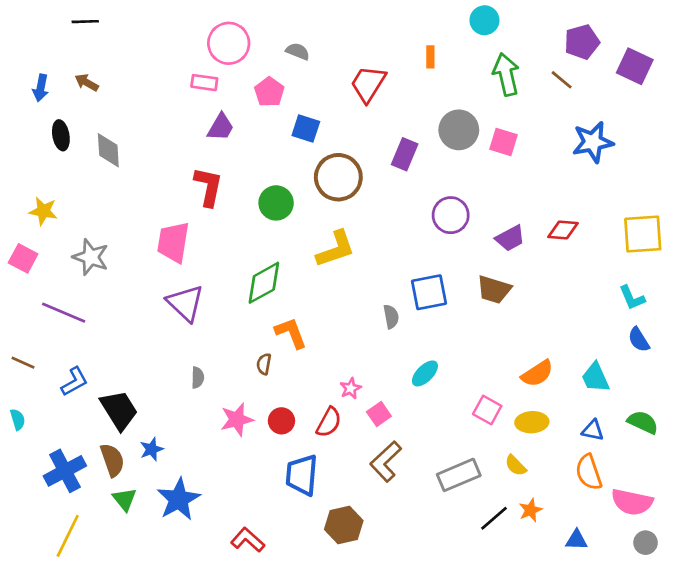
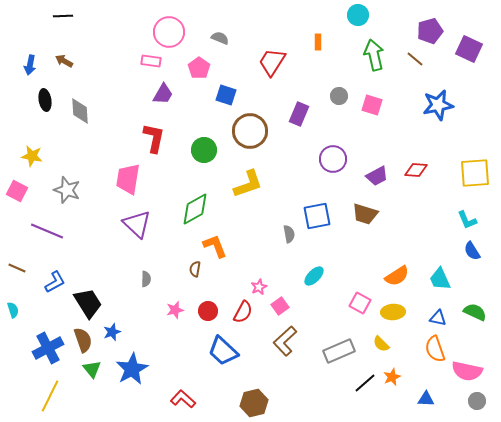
gray circle: (459, 130) -> (339, 96), size x0.6
pink star: (237, 419) -> (175, 310), size x0.7
blue trapezoid: (302, 475) -> (223, 351), turned -52
brown hexagon: (344, 525) -> (254, 403), moved

